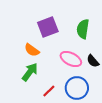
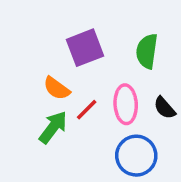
pink ellipse: (71, 59) -> (126, 104), turned 60
red line: (49, 91) -> (87, 110), moved

